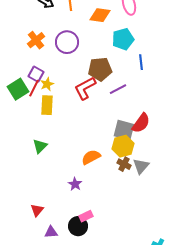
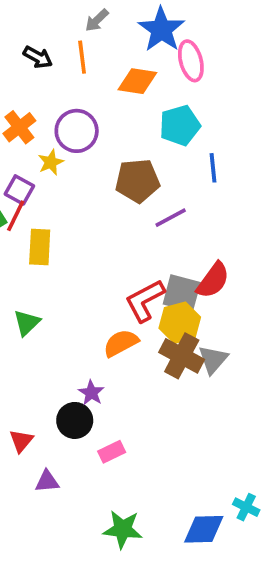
yellow star: (47, 84) -> (51, 162), moved
red L-shape: (85, 88) -> (145, 301), moved
brown cross: (124, 164) -> (182, 356), size x1.6
black circle: (78, 226) -> (75, 420), moved

